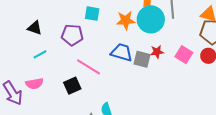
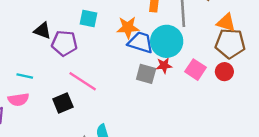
cyan circle: (151, 19) -> (167, 41), moved
black triangle: (35, 28) -> (42, 31), moved
blue trapezoid: (122, 52) -> (141, 42), moved
cyan line: (40, 54) -> (25, 76), moved, turned 40

